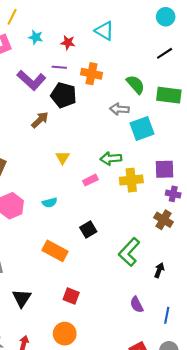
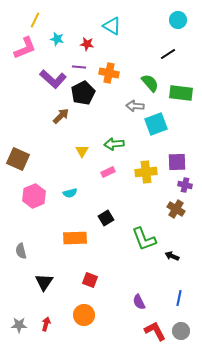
cyan triangle: (104, 31) -> (112, 26), moved
black line: (165, 53) -> (168, 54), moved
black pentagon: (64, 95) -> (83, 93), turned 30
green arrow: (111, 159) -> (114, 144), moved
orange rectangle: (55, 251) -> (75, 238), turned -30
green L-shape: (129, 252) -> (144, 239), turned -64
black arrow: (159, 270) -> (172, 256), turned -88
purple semicircle: (137, 305) -> (139, 302), moved

